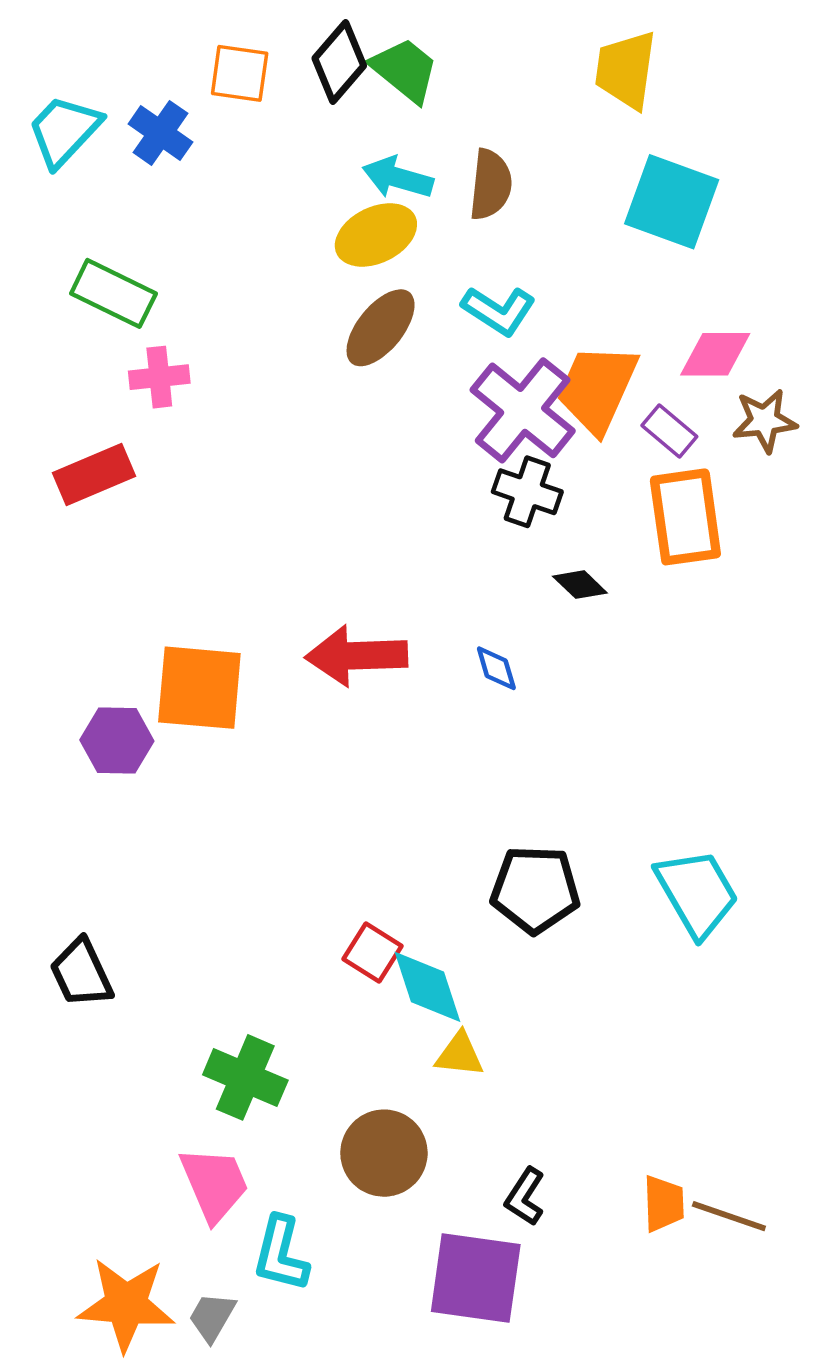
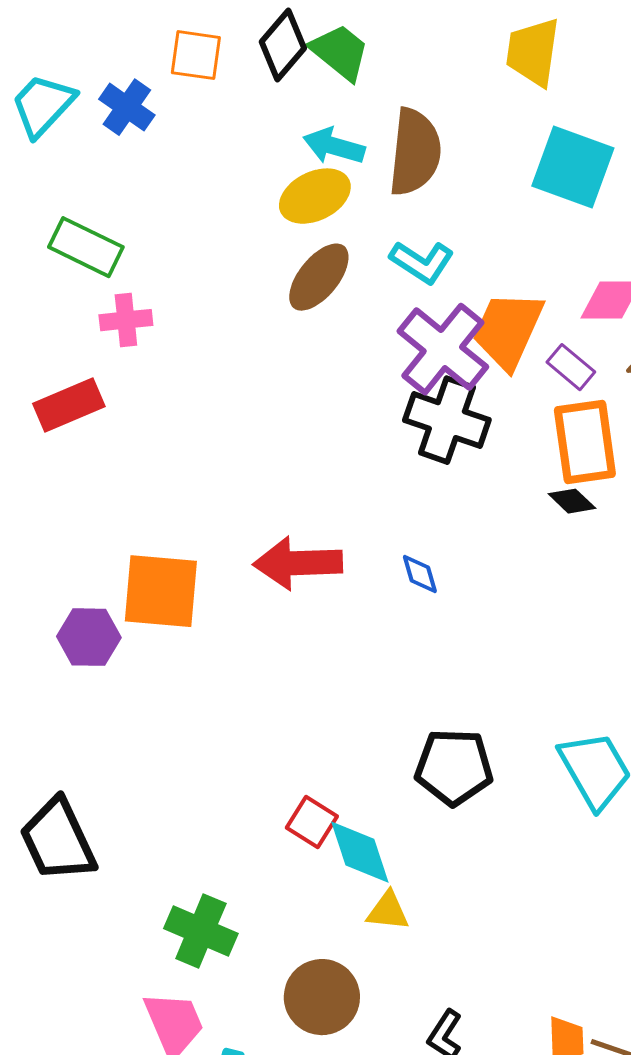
brown semicircle: (491, 185) -> (415, 152), size x1.4
black cross: (527, 492) -> (447, 420), size x1.4
black diamond: (580, 585) -> (572, 501), moved
black trapezoid: (81, 973) -> (58, 840), size x1.4

